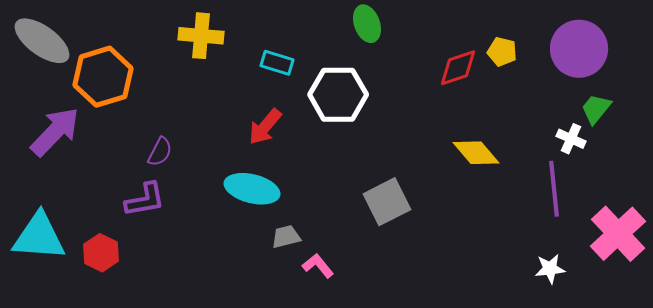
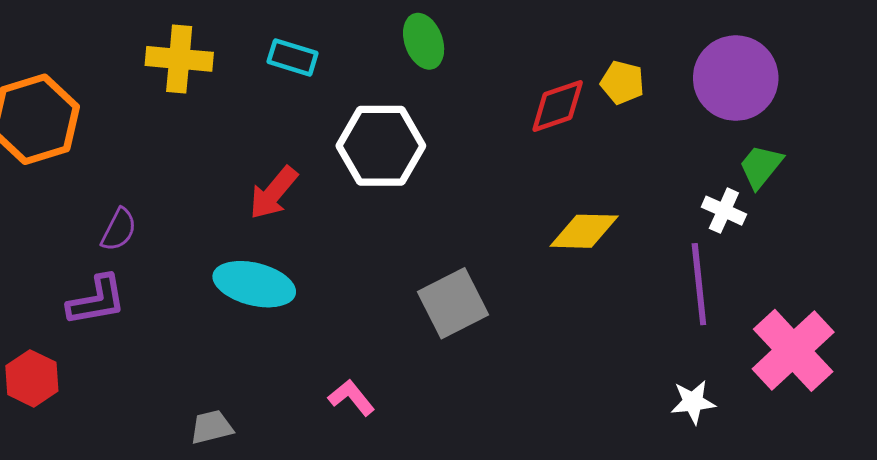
cyan rectangle: (277, 63) -> (293, 57), moved
yellow diamond: (476, 153) -> (584, 231), turned -48
gray trapezoid: (286, 237) -> (212, 427), moved

